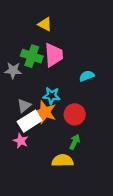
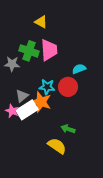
red circle: (75, 114) -> (68, 87), moved
pink star: (21, 141) -> (12, 111), moved
green arrow: (75, 142) -> (68, 129), turned -96
yellow semicircle: (63, 161) -> (57, 146), turned 36

